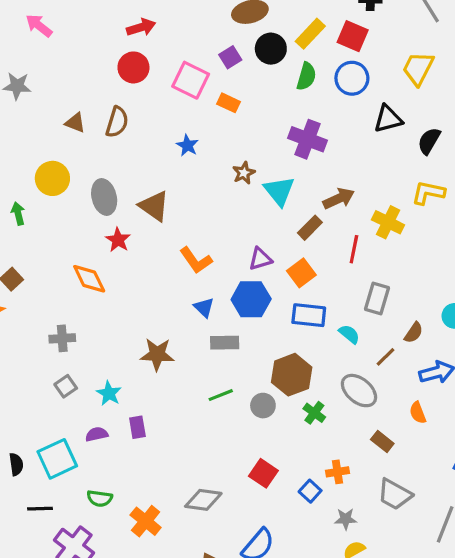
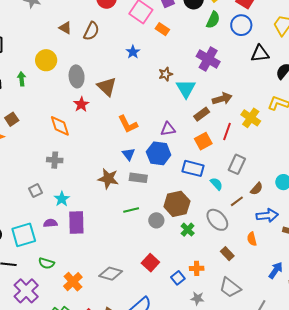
orange square: (301, 273) -> (203, 141), moved
gray cross: (62, 338) -> (55, 160), moved
brown star: (157, 354) -> (108, 179), moved
purple rectangle: (137, 427) -> (76, 222), size x1.6

